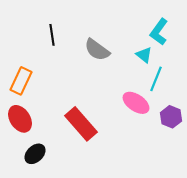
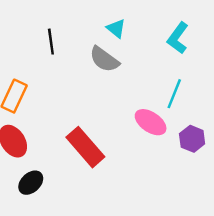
cyan triangle: (144, 55) -> (116, 28), moved

